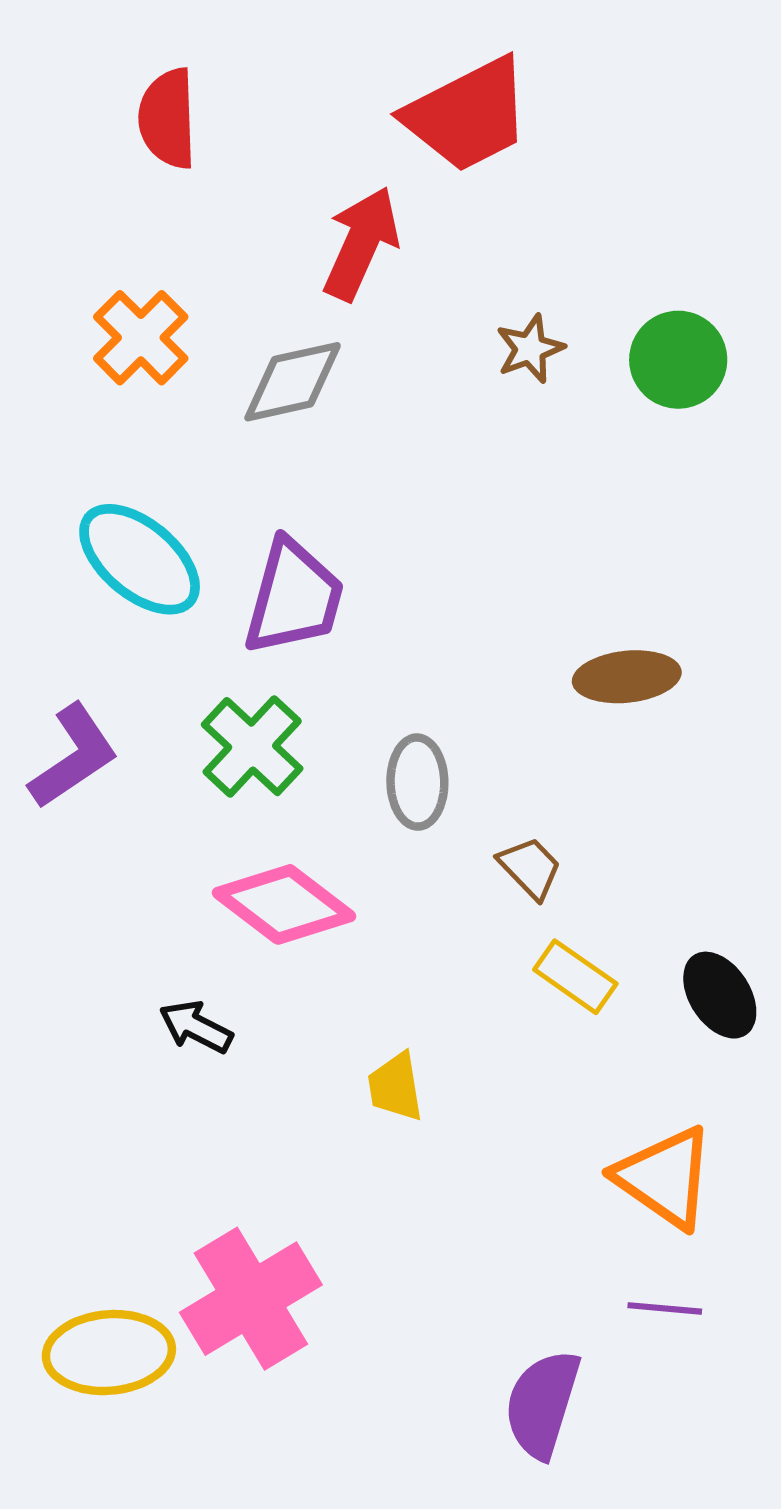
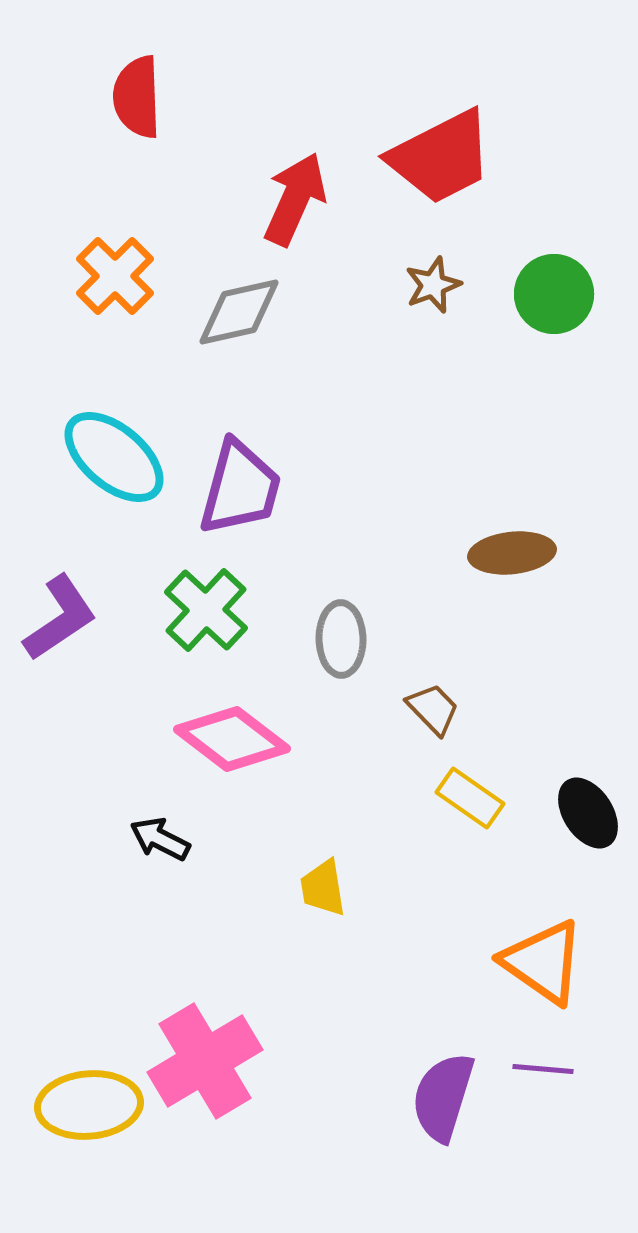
red trapezoid: (468, 115) -> (441, 157), moved
purple semicircle: (542, 1404) -> (443, 1097), moved

